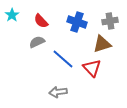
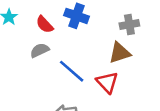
blue cross: (77, 22) -> (77, 16), moved

